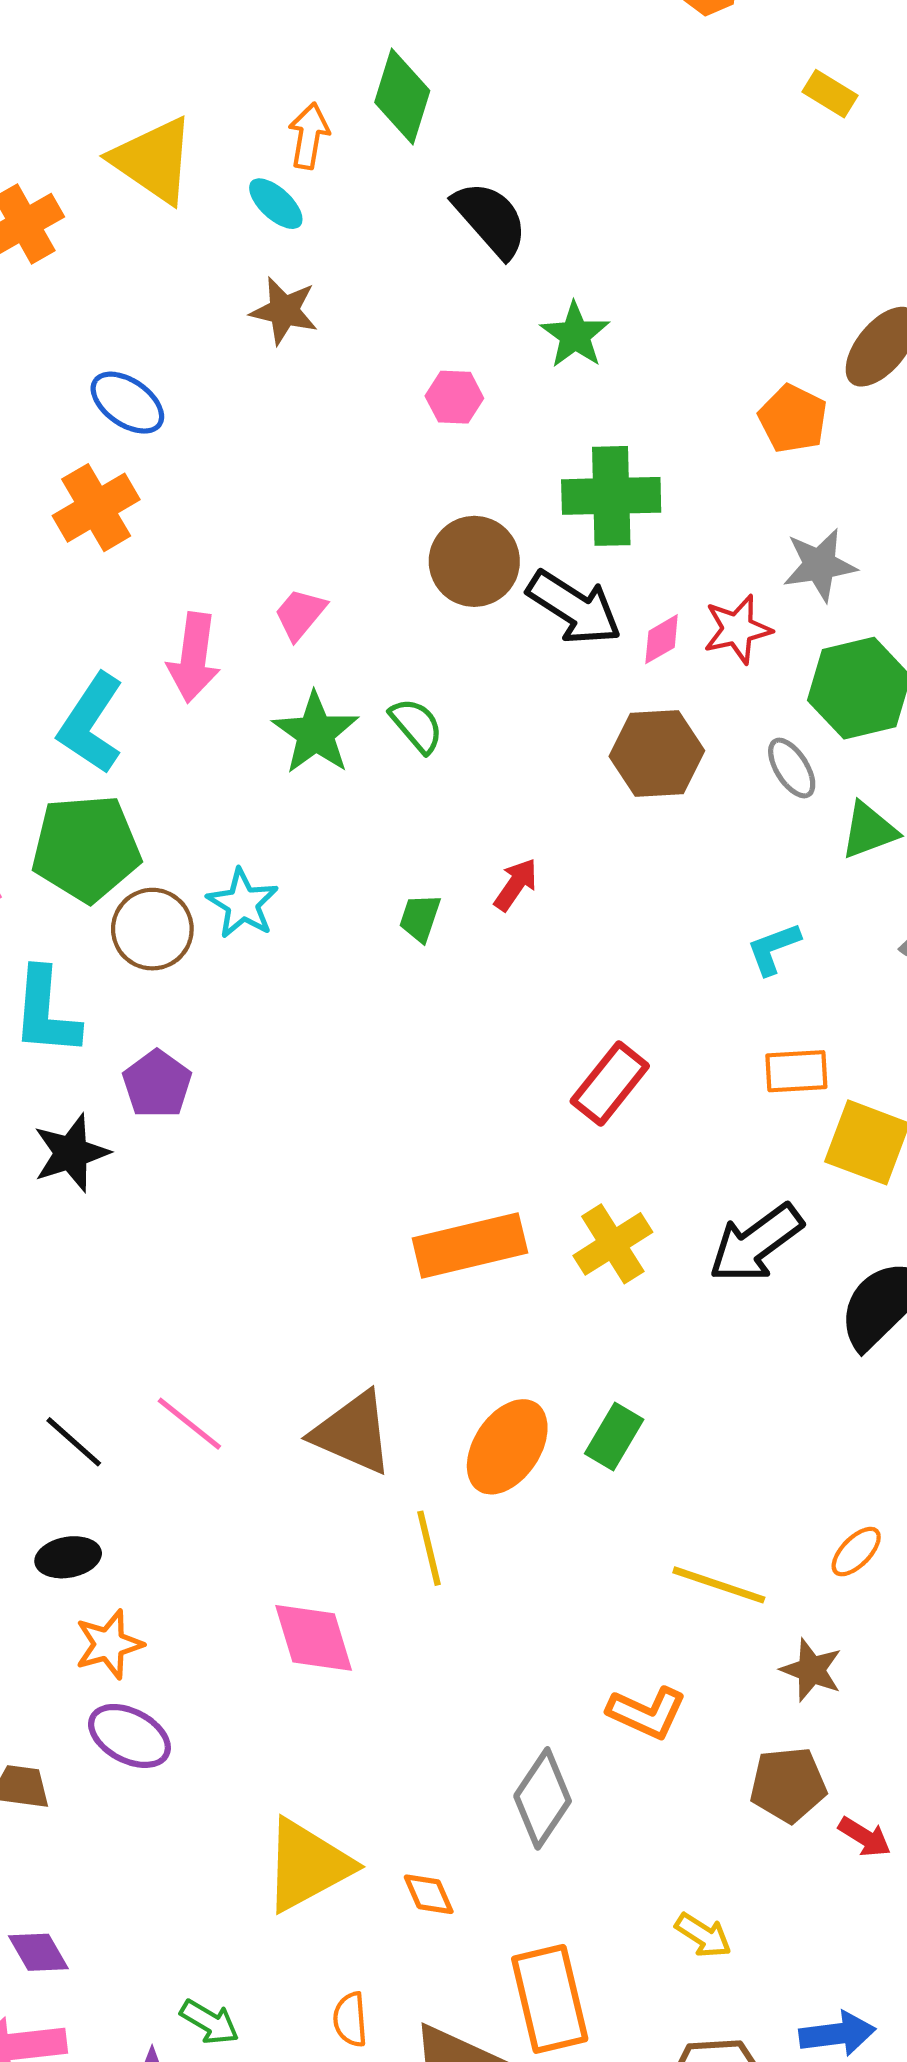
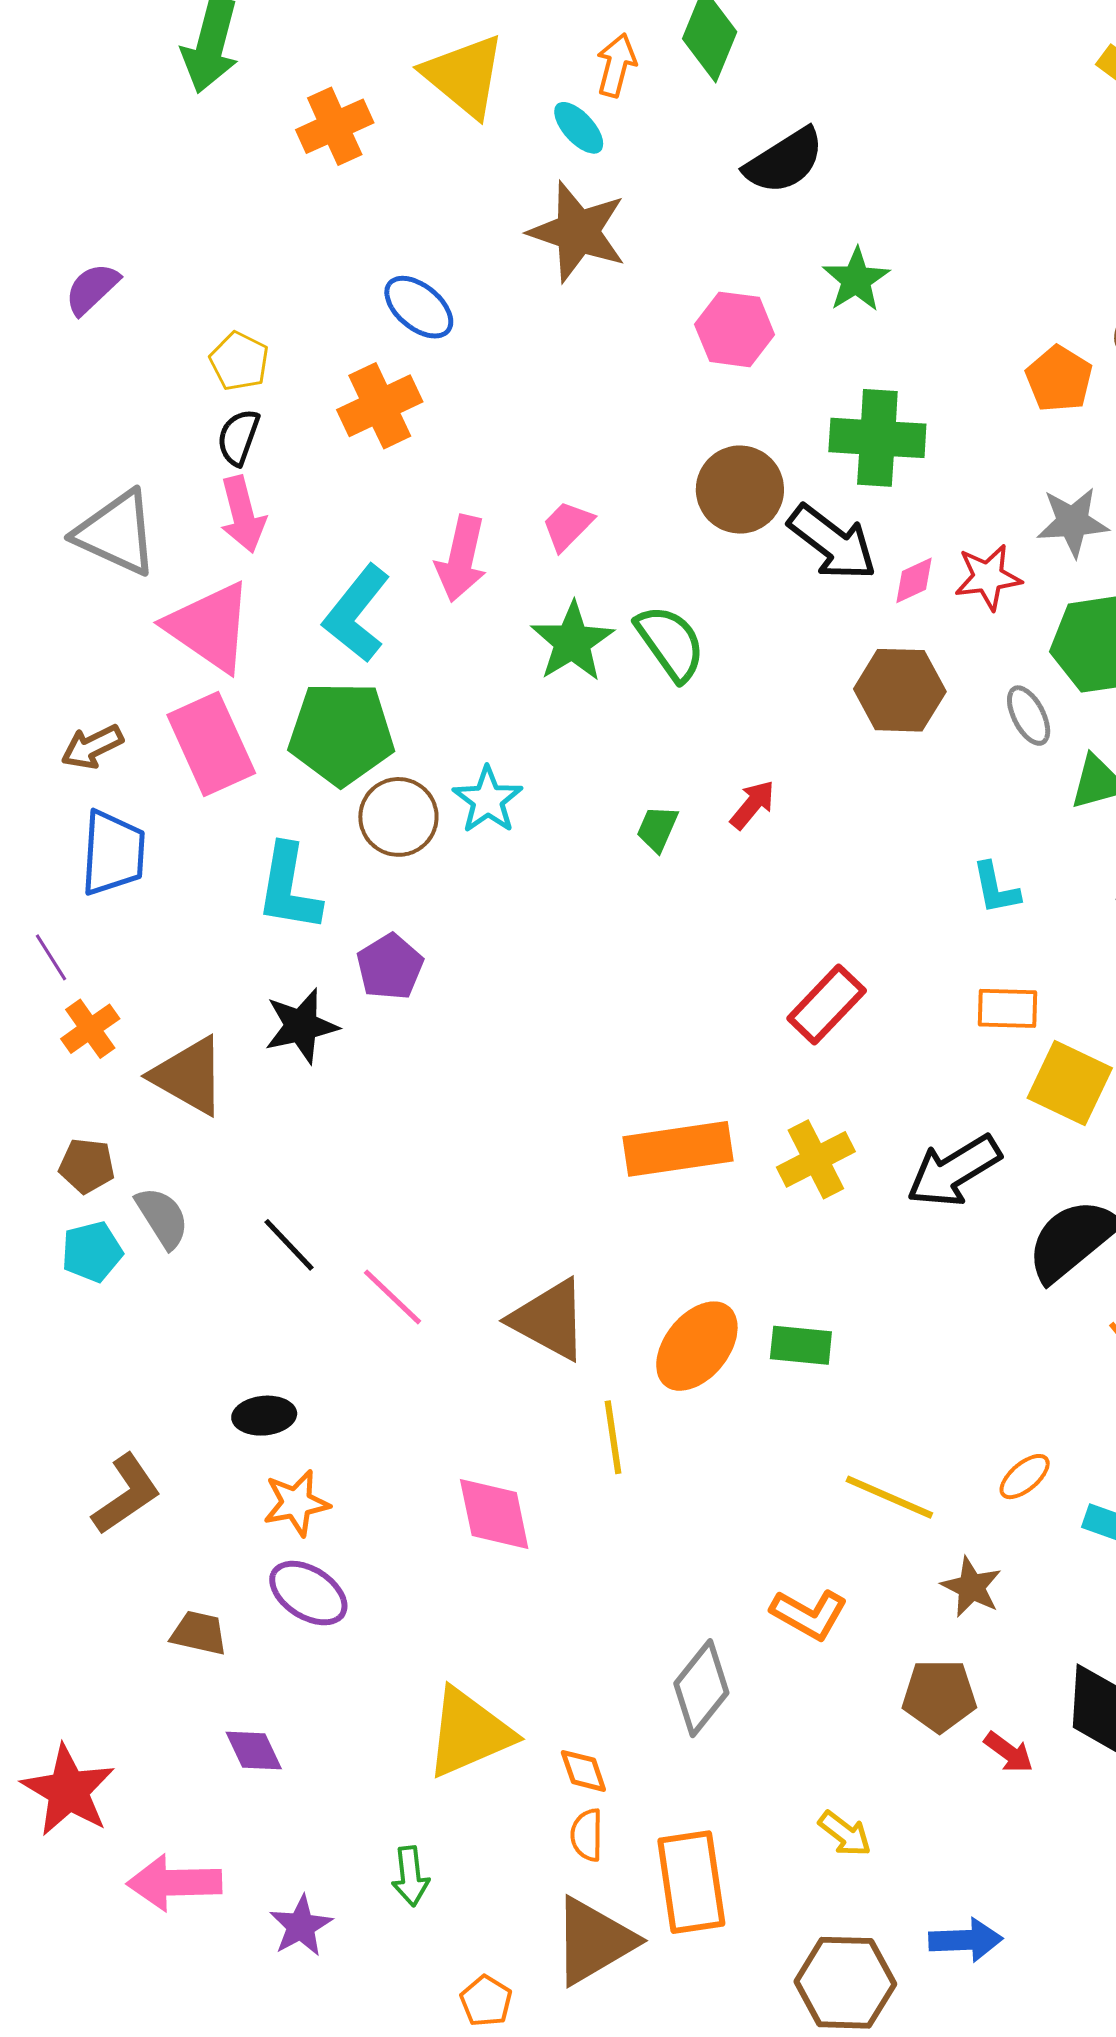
black semicircle: (490, 219) -> (784, 161), turned 94
brown star: (284, 311) -> (578, 232), size x1.5
pink hexagon: (454, 397) -> (735, 329), size x1.4
green semicircle: (416, 725) -> (670, 643), size x1.4
cyan L-shape: (773, 949) -> (996, 888), turned -86
green rectangle: (614, 1437) -> (801, 1345), turned 60
black line: (74, 1442) -> (289, 1245), moved
purple diamond: (38, 1952) -> (254, 1750), moved
orange semicircle: (350, 2019) -> (587, 1835), moved
green arrow: (210, 2022) -> (410, 1876), moved, turned 48

